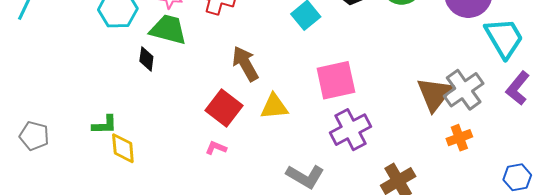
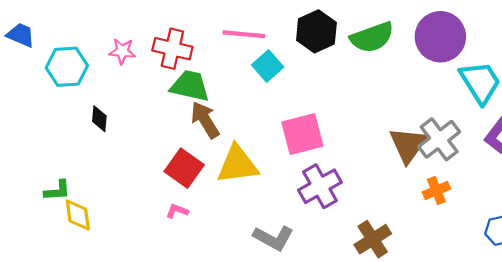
green trapezoid: (168, 29) -> (190, 86), moved
yellow triangle: (274, 106) -> (238, 165), size x1.4

